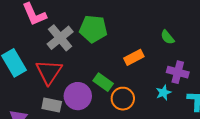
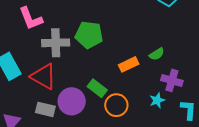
green semicircle: (167, 37) -> (157, 54), moved, turned -84
gray cross: (60, 38) -> (56, 43), turned 36
red triangle: (49, 72) -> (44, 76), turned -36

